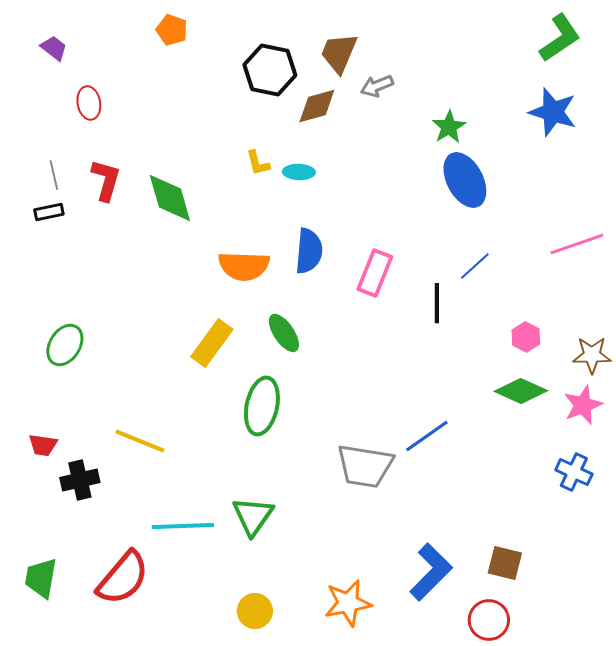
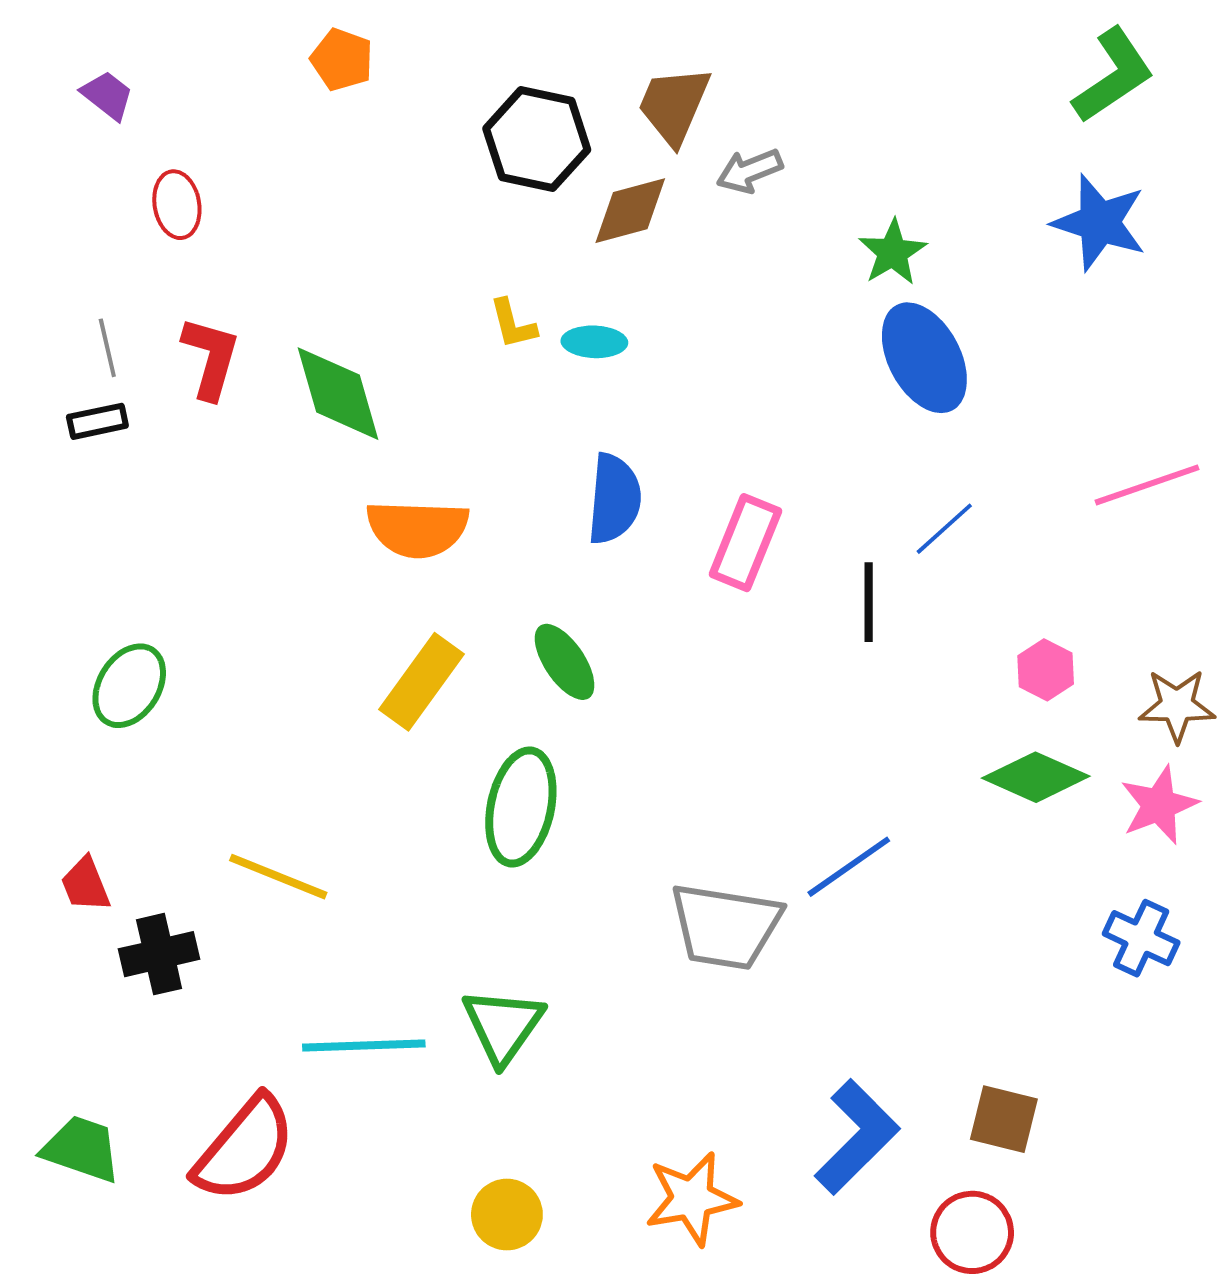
orange semicircle: (244, 266) -> (417, 529), moved
red trapezoid: (43, 445) -> (85, 885), turned 60
green trapezoid: (41, 578) -> (82, 1149), turned 99

